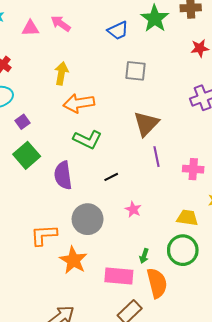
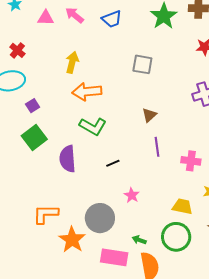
blue trapezoid: (118, 30) -> (112, 19), moved
brown triangle: (146, 124) -> (149, 115), size x0.6
gray circle: (88, 219) -> (100, 218), moved
green arrow: (144, 256) -> (139, 240), turned 88

